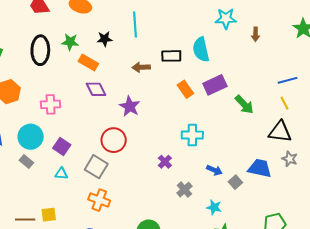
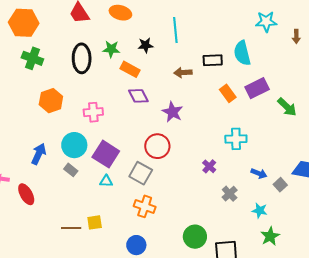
purple square: (62, 147) -> (106, 154), size x1.5

